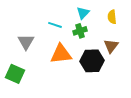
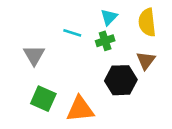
yellow semicircle: (112, 17) -> (147, 22), size x1.5
orange triangle: (61, 54) -> (80, 109), moved
green square: (15, 74) -> (43, 99), moved

